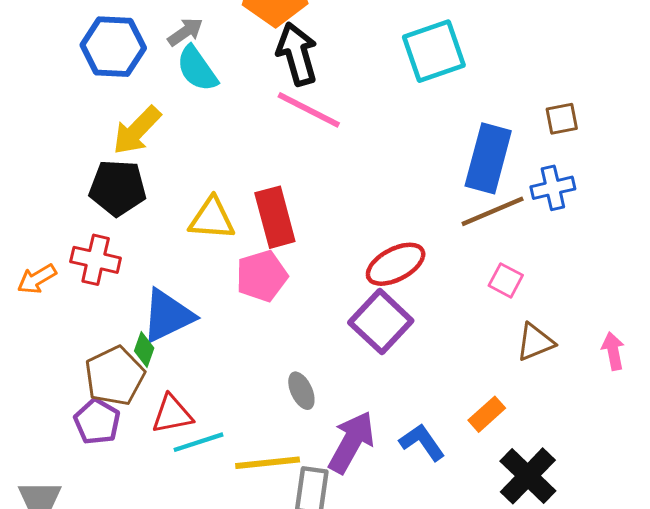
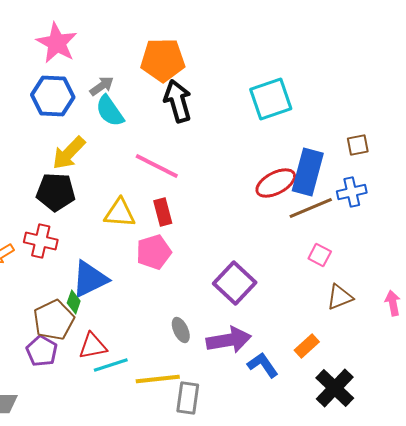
pink line: (309, 110) -> (157, 166), moved
red rectangle: (275, 217) -> (163, 212), size x0.7
red ellipse: (396, 264) -> (276, 183), moved
purple arrow: (351, 442) -> (229, 340), moved, turned 51

